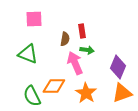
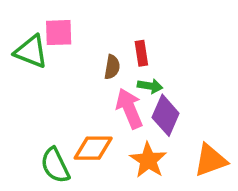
green triangle: (28, 54) -> (31, 52), moved
purple diamond: (118, 67) -> (166, 115), moved

